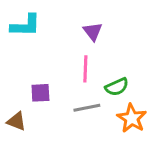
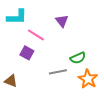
pink line: (85, 69) -> (36, 35), moved, turned -60
purple square: (40, 93) -> (27, 53), moved, turned 32

